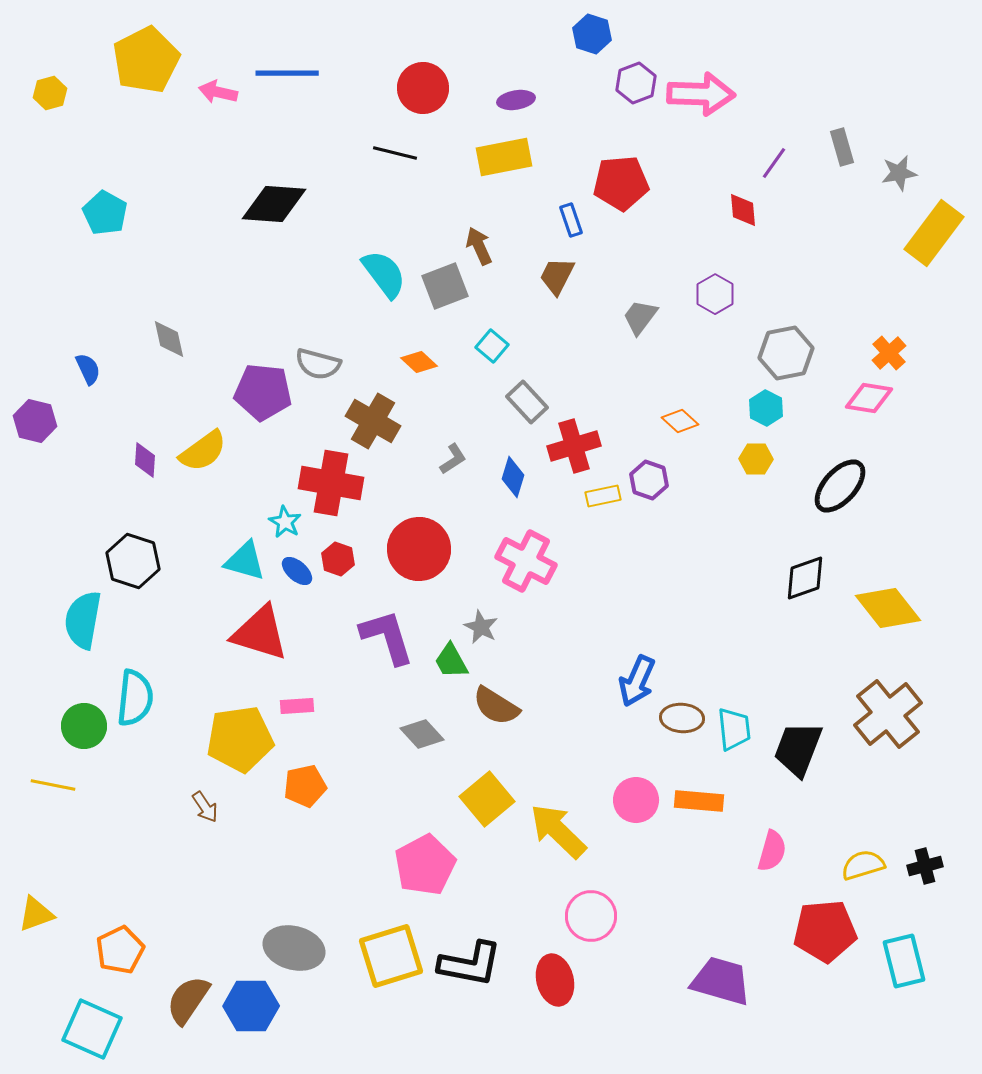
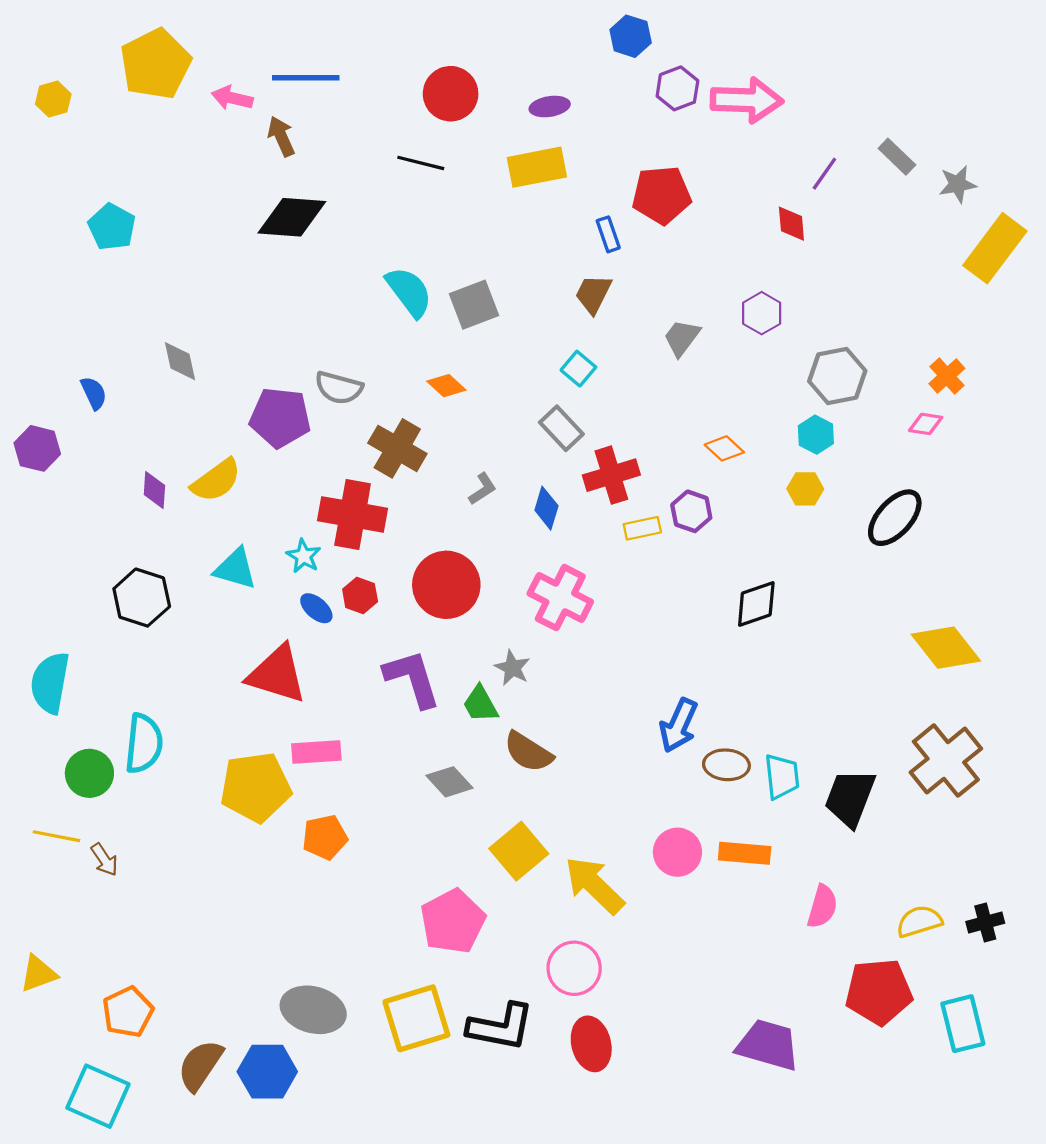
gray rectangle: (842, 147) -> (897, 157), turned -30
brown arrow: (479, 246) -> (281, 136), moved
cyan square: (492, 346) -> (578, 369), moved
pink diamond: (869, 398) -> (926, 424), size x0.7
cyan triangle: (245, 561) -> (235, 569), moved
black diamond: (805, 578) -> (756, 604), moved
cyan semicircle: (83, 620) -> (50, 683), moved
pink rectangle: (297, 706) -> (316, 752), size x1.4
brown arrow: (205, 807) -> (104, 860), moved
pink circle: (591, 916) -> (574, 968), moved

